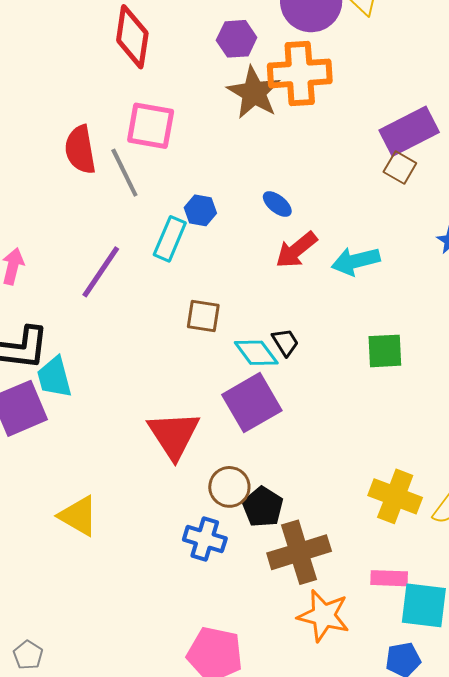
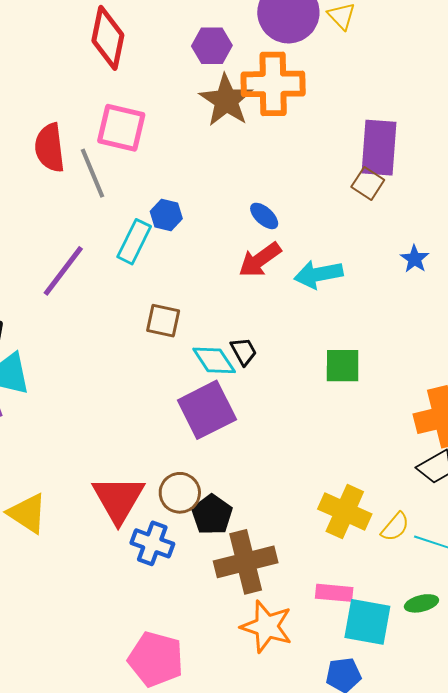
purple rectangle: (409, 131) -> (379, 148), turned -62
blue ellipse: (277, 204) -> (264, 216), moved
red triangle: (174, 435) -> (118, 499), moved

